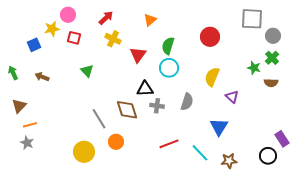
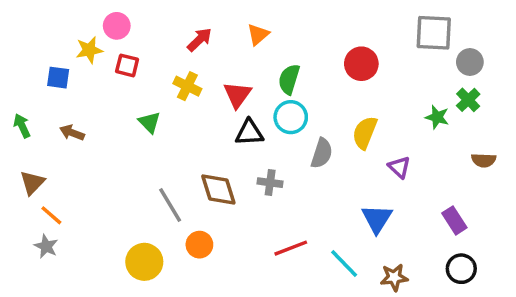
red arrow: (106, 18) -> (199, 40), moved
yellow cross: (113, 39) -> (187, 86), moved
blue square: (34, 45) -> (58, 78), turned 32
brown semicircle: (271, 83) -> (484, 160), moved
black triangle: (145, 89) -> (249, 133), moved
gray semicircle: (187, 102) -> (322, 153), moved
orange line: (30, 125) -> (51, 215), turned 56
purple rectangle: (282, 139) -> (454, 220), moved

